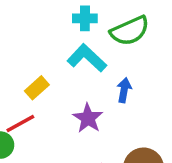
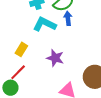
blue arrow: (124, 90) -> (68, 18), moved

